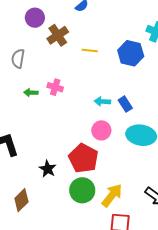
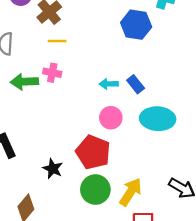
yellow line: (90, 50) -> (57, 41), moved
green arrow: (31, 93) -> (24, 82), size x1.6

